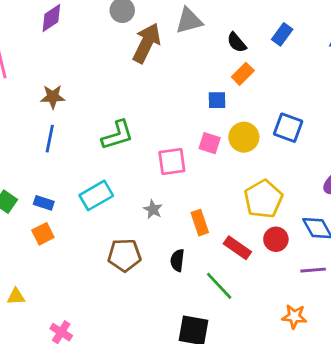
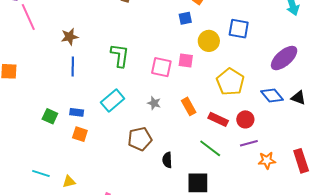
green L-shape: (117, 135) -> (120, 55), turned -55
pink square: (210, 143) -> (186, 60), moved
pink square: (172, 162) -> (161, 67), turned 30
orange square: (43, 234) -> (80, 134), turned -35
red circle: (276, 239) -> (245, 119), moved
black semicircle: (177, 260) -> (167, 160), moved
purple line: (313, 270) -> (249, 143), moved

